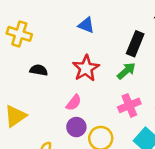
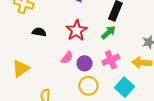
purple circle: (76, 127) -> (85, 63), moved

